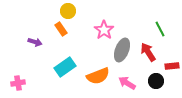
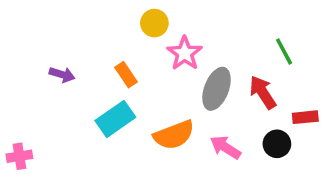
yellow circle: (68, 11) -> (154, 23), moved
orange rectangle: (61, 29) -> (126, 75), moved
pink cross: (18, 83) -> (19, 156), moved

